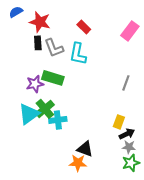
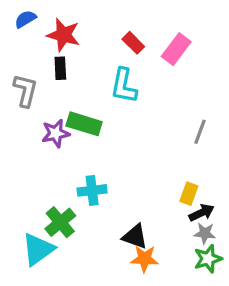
pink rectangle: (130, 31) -> (176, 49), moved
gray L-shape: (54, 48) -> (25, 90), moved, turned -145
green cross: (45, 109) -> (60, 222), moved
cyan triangle: (29, 114) -> (38, 249), moved
orange star: (78, 163) -> (144, 259), moved

